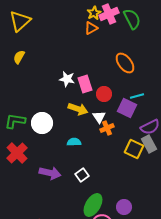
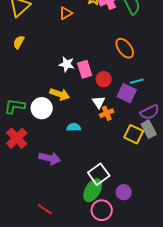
orange triangle: (91, 28) -> (66, 13), moved
yellow arrow: (78, 109) -> (60, 94), moved
white square: (82, 175) -> (99, 174), moved, size x1.5

